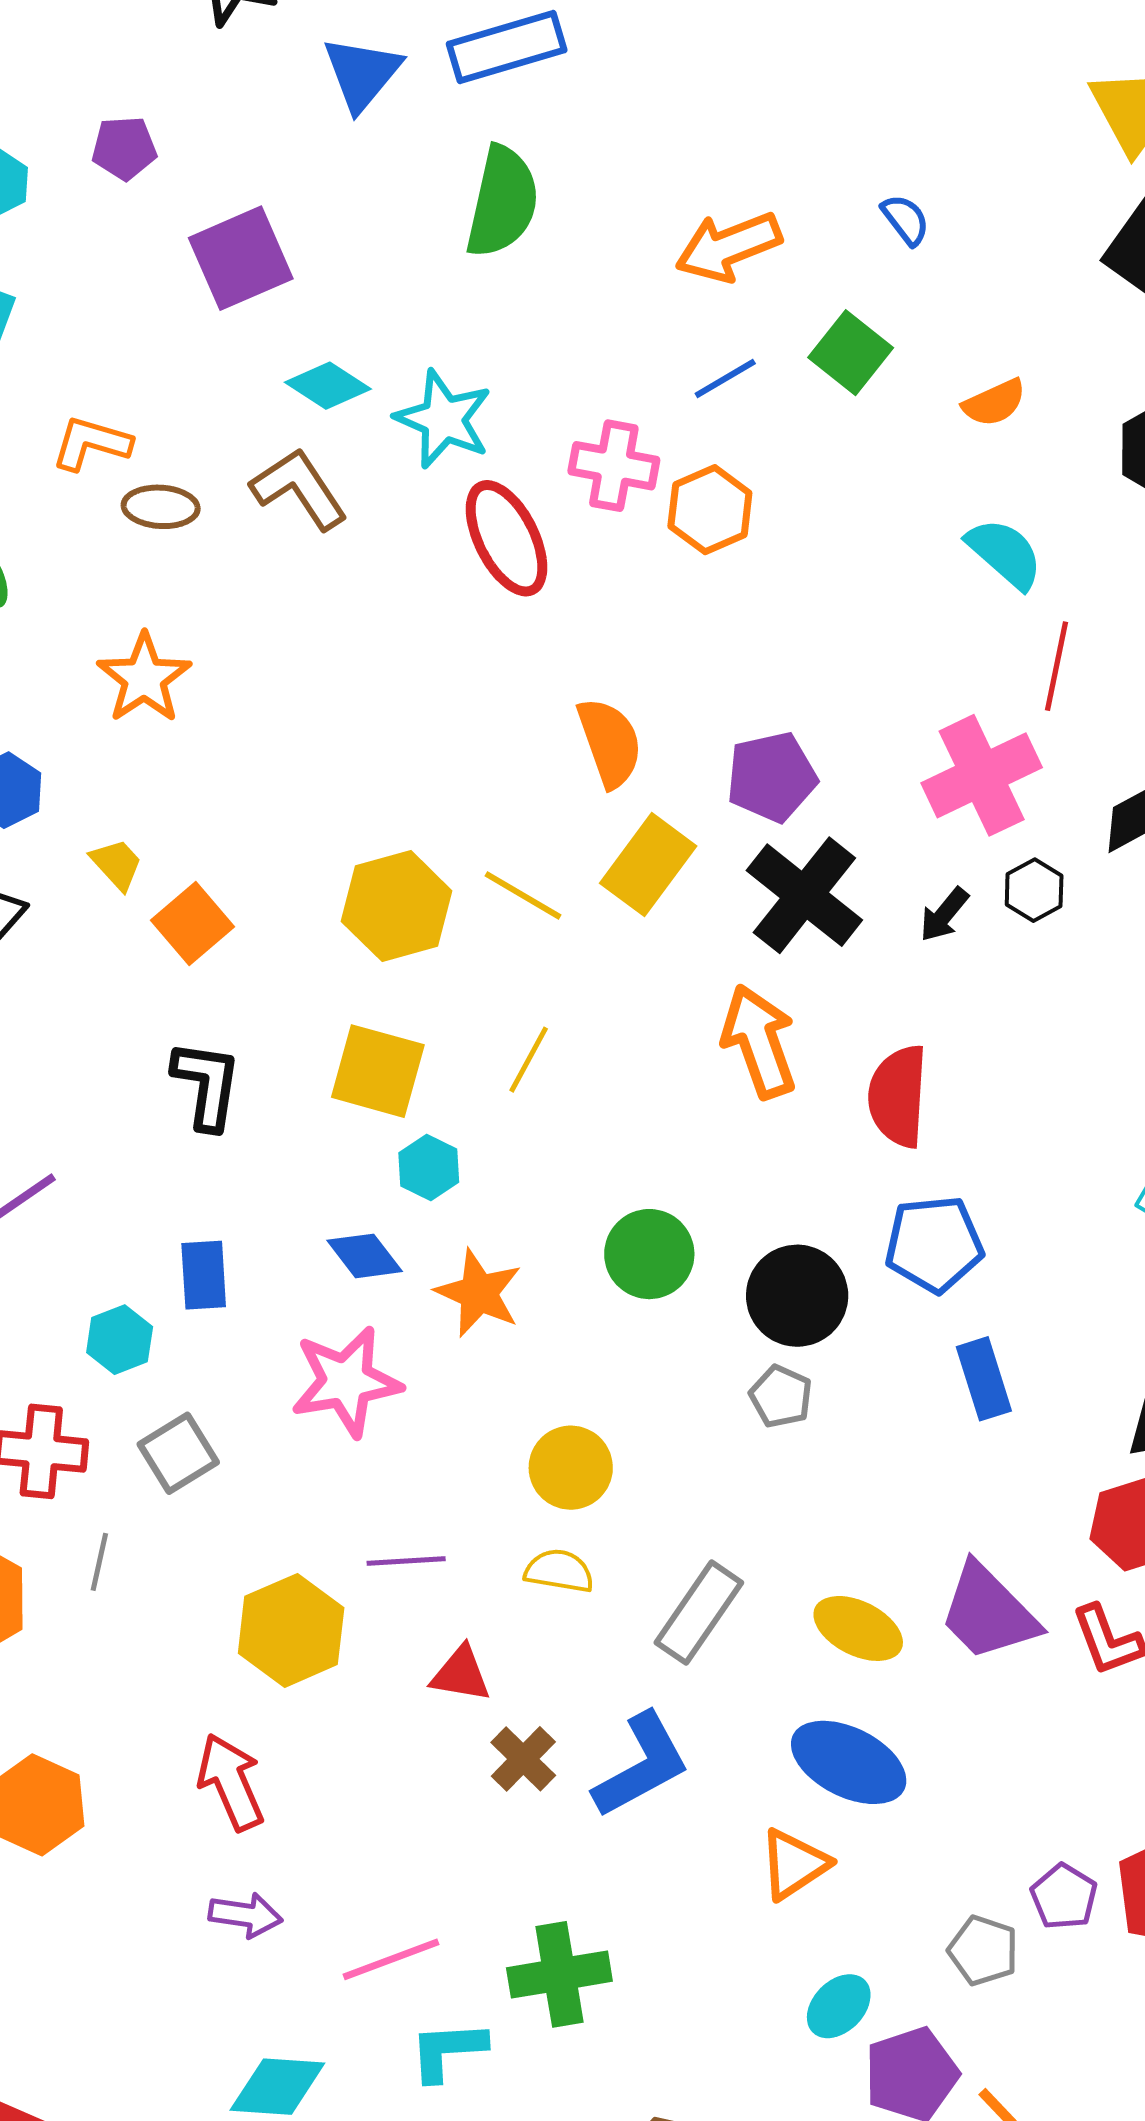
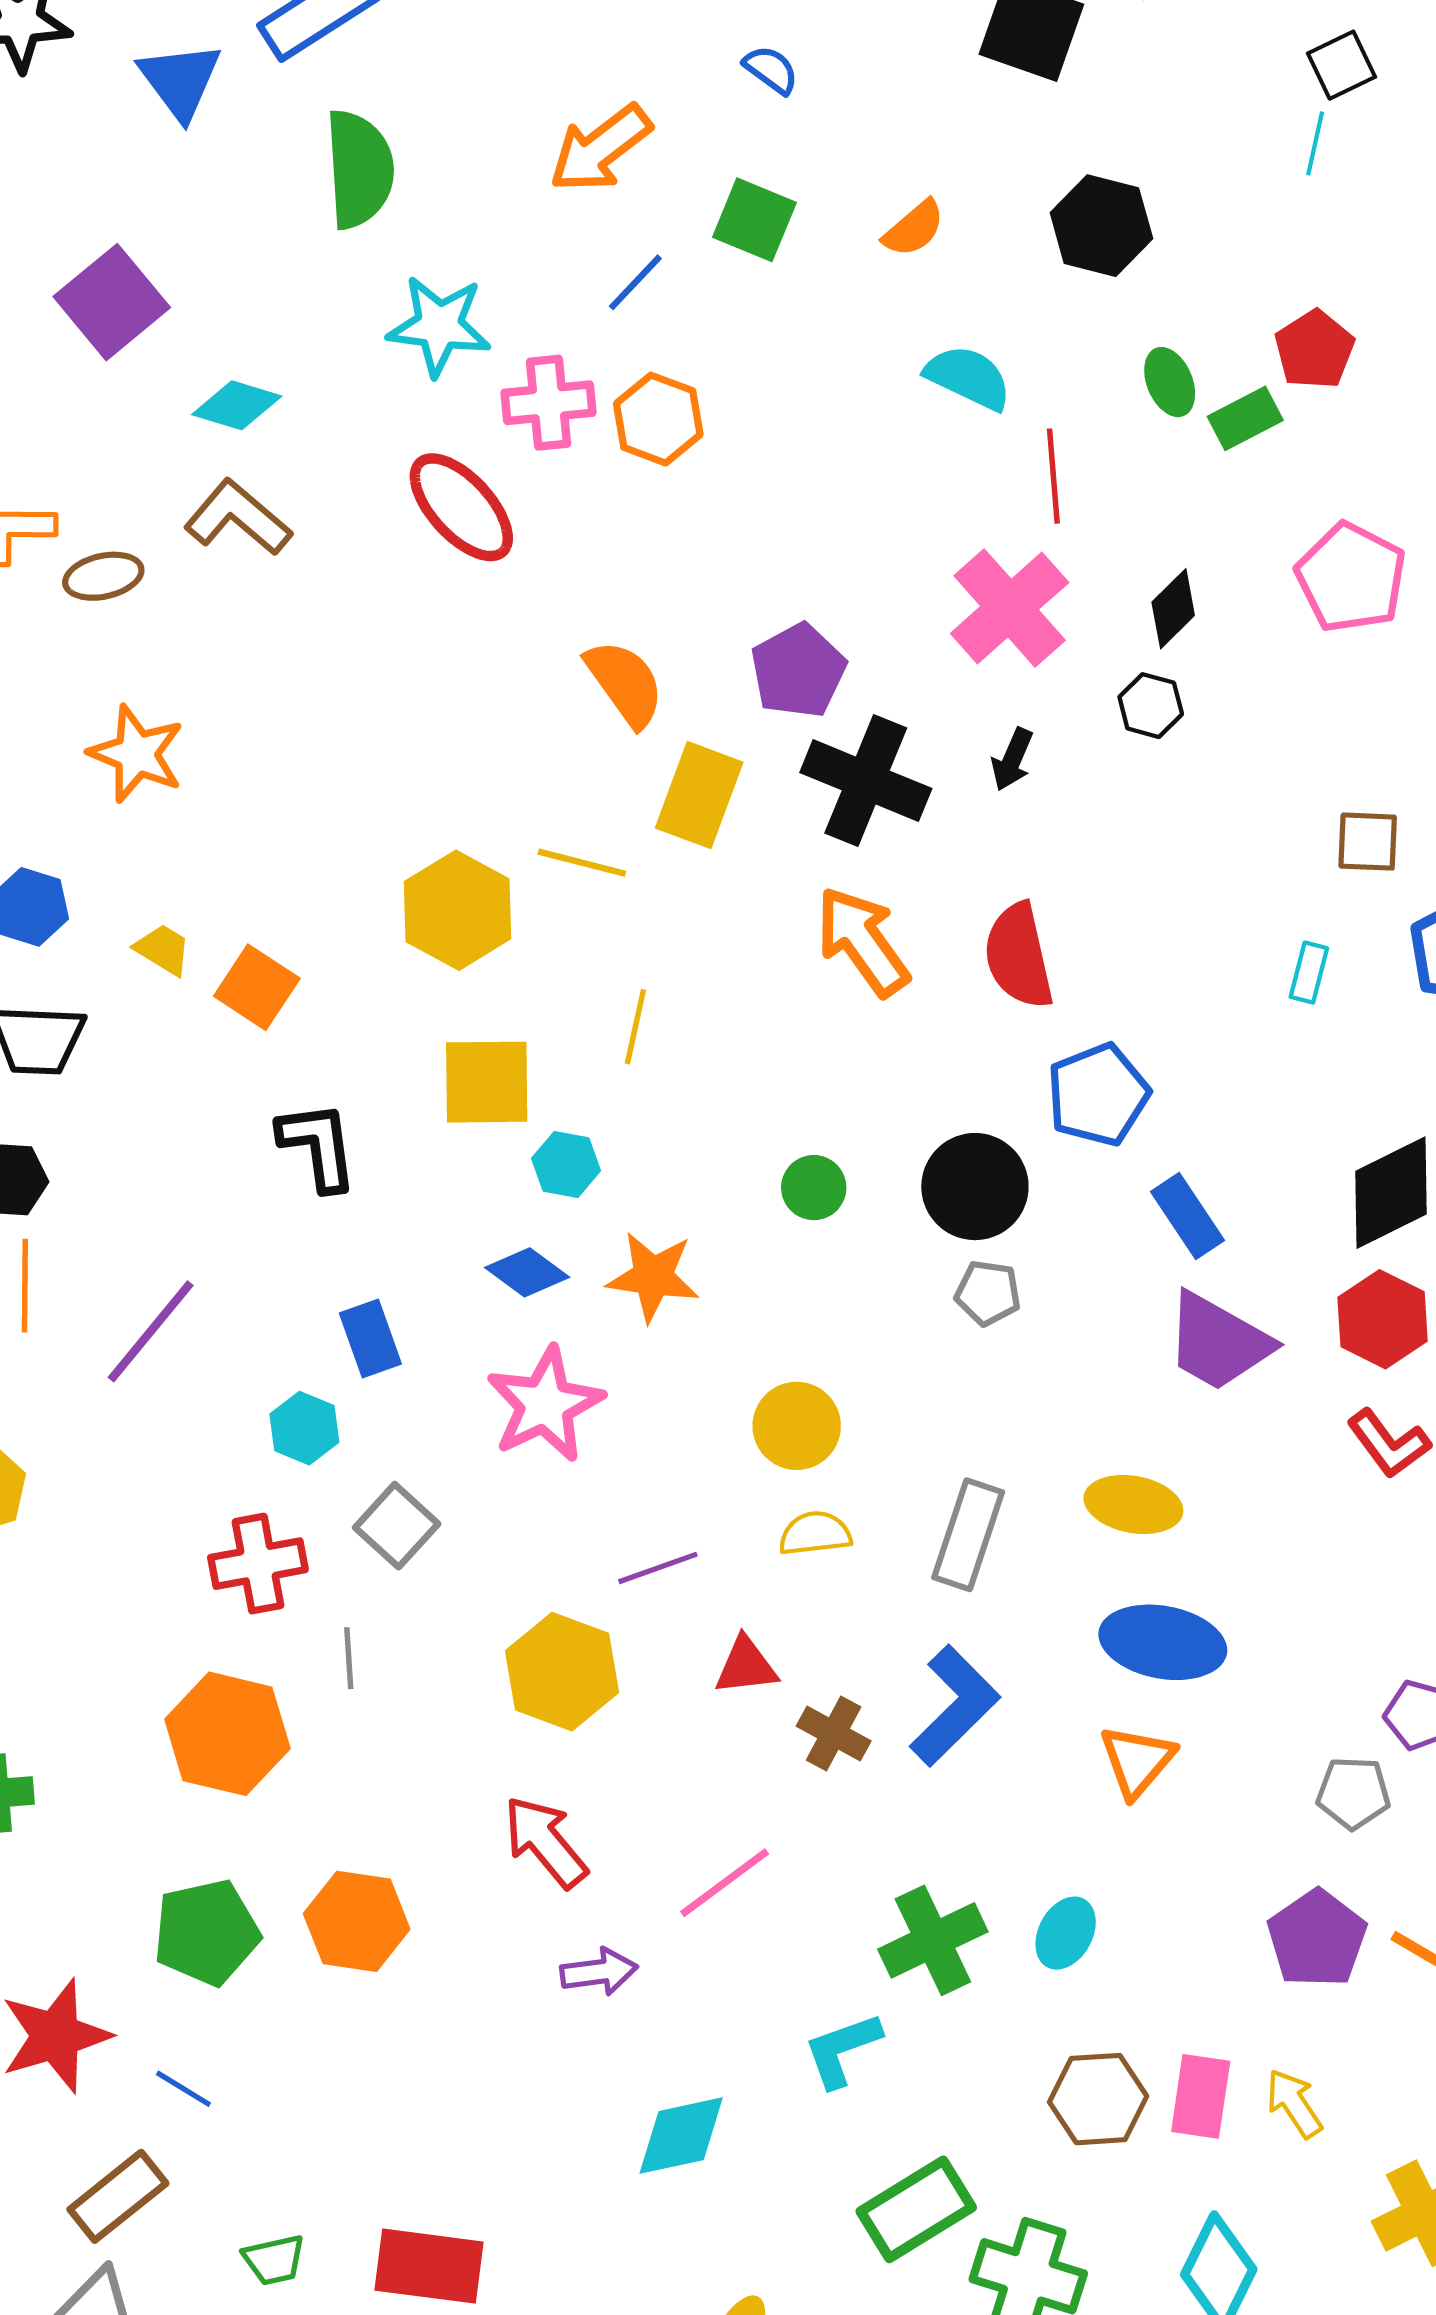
cyan star: (444, 419) -> (439, 326), moved
black hexagon: (1034, 890) -> (1151, 706), moved
green circle: (649, 1254) -> (814, 1188), size x0.7
purple trapezoid: (988, 1612) -> (1218, 1342), moved
pink line: (391, 1959) -> (725, 1883), moved
cyan ellipse: (839, 2006) -> (1066, 1933), moved

